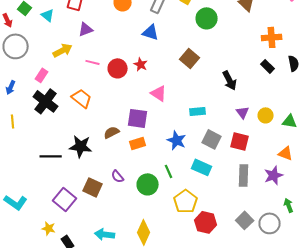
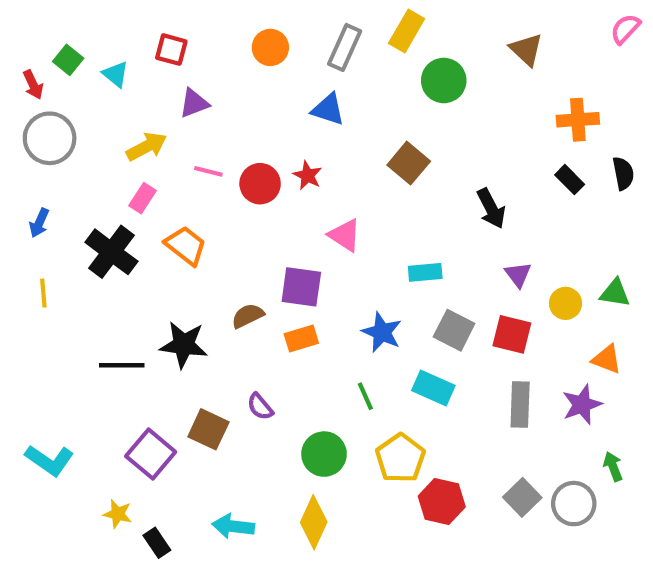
pink rectangle: (42, 75) -> (142, 198), moved
yellow circle: (266, 115) -> (565, 303), moved
green circle: (148, 184) -> (324, 454), moved

